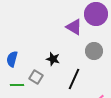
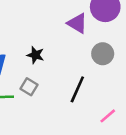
black star: (53, 59) -> (35, 55), moved

